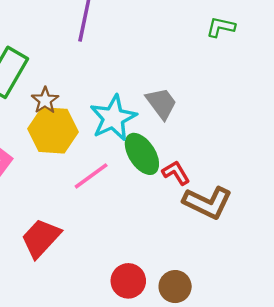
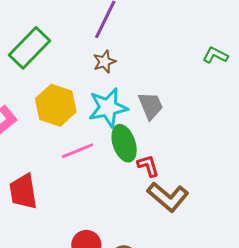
brown star: (45, 100) -> (104, 62), moved
red trapezoid: (41, 238) -> (23, 192), turned -66

